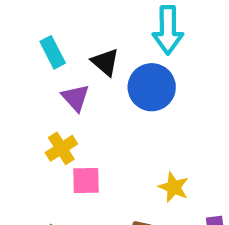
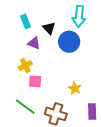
purple triangle: (75, 98) -> (34, 43), turned -32

